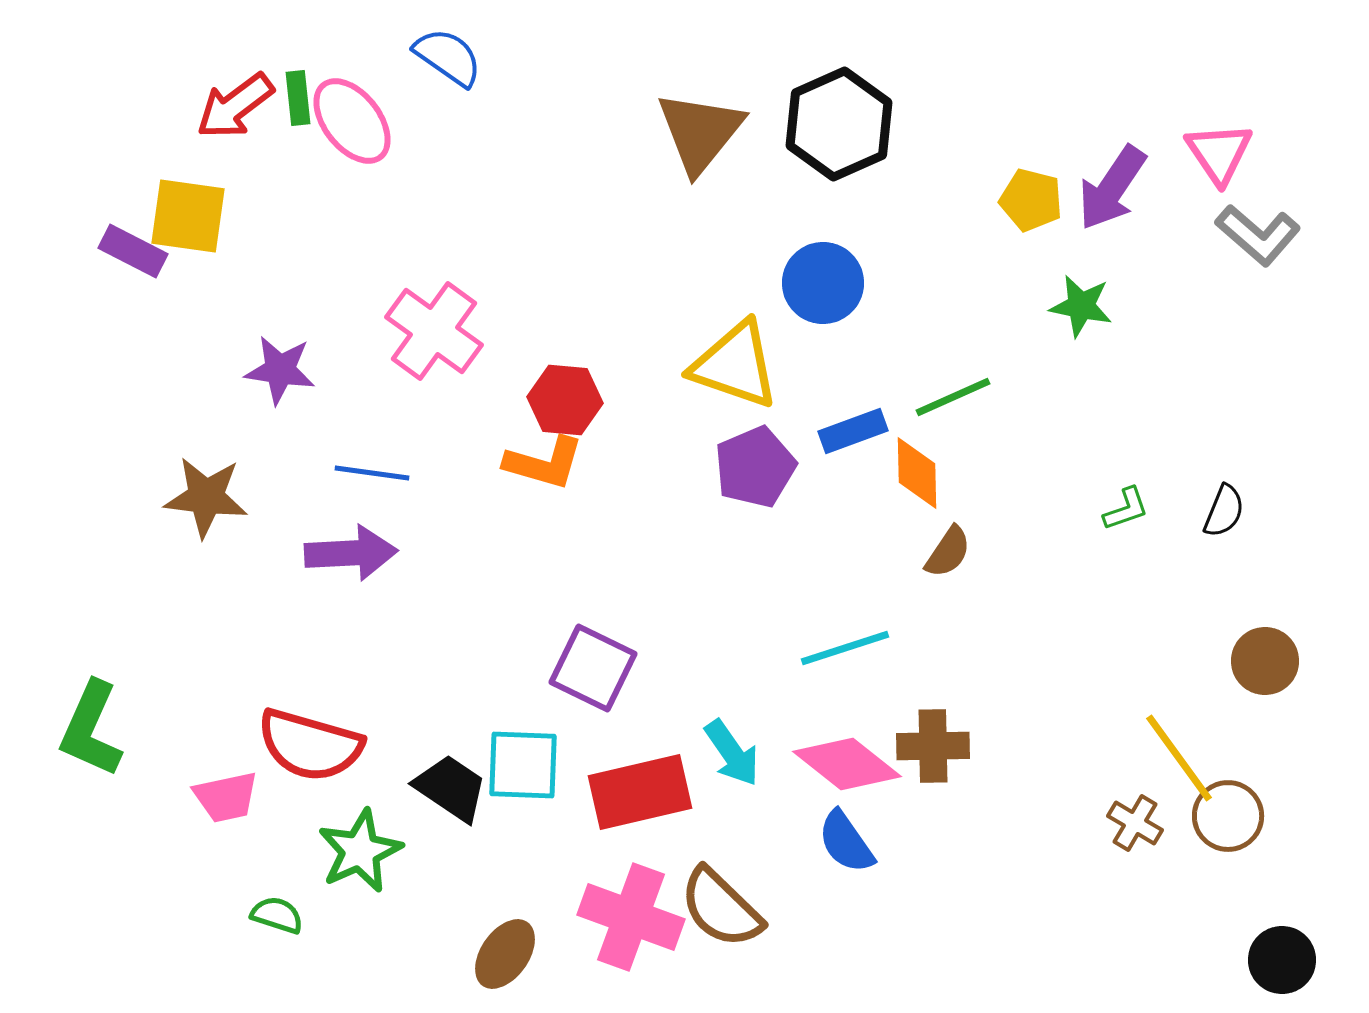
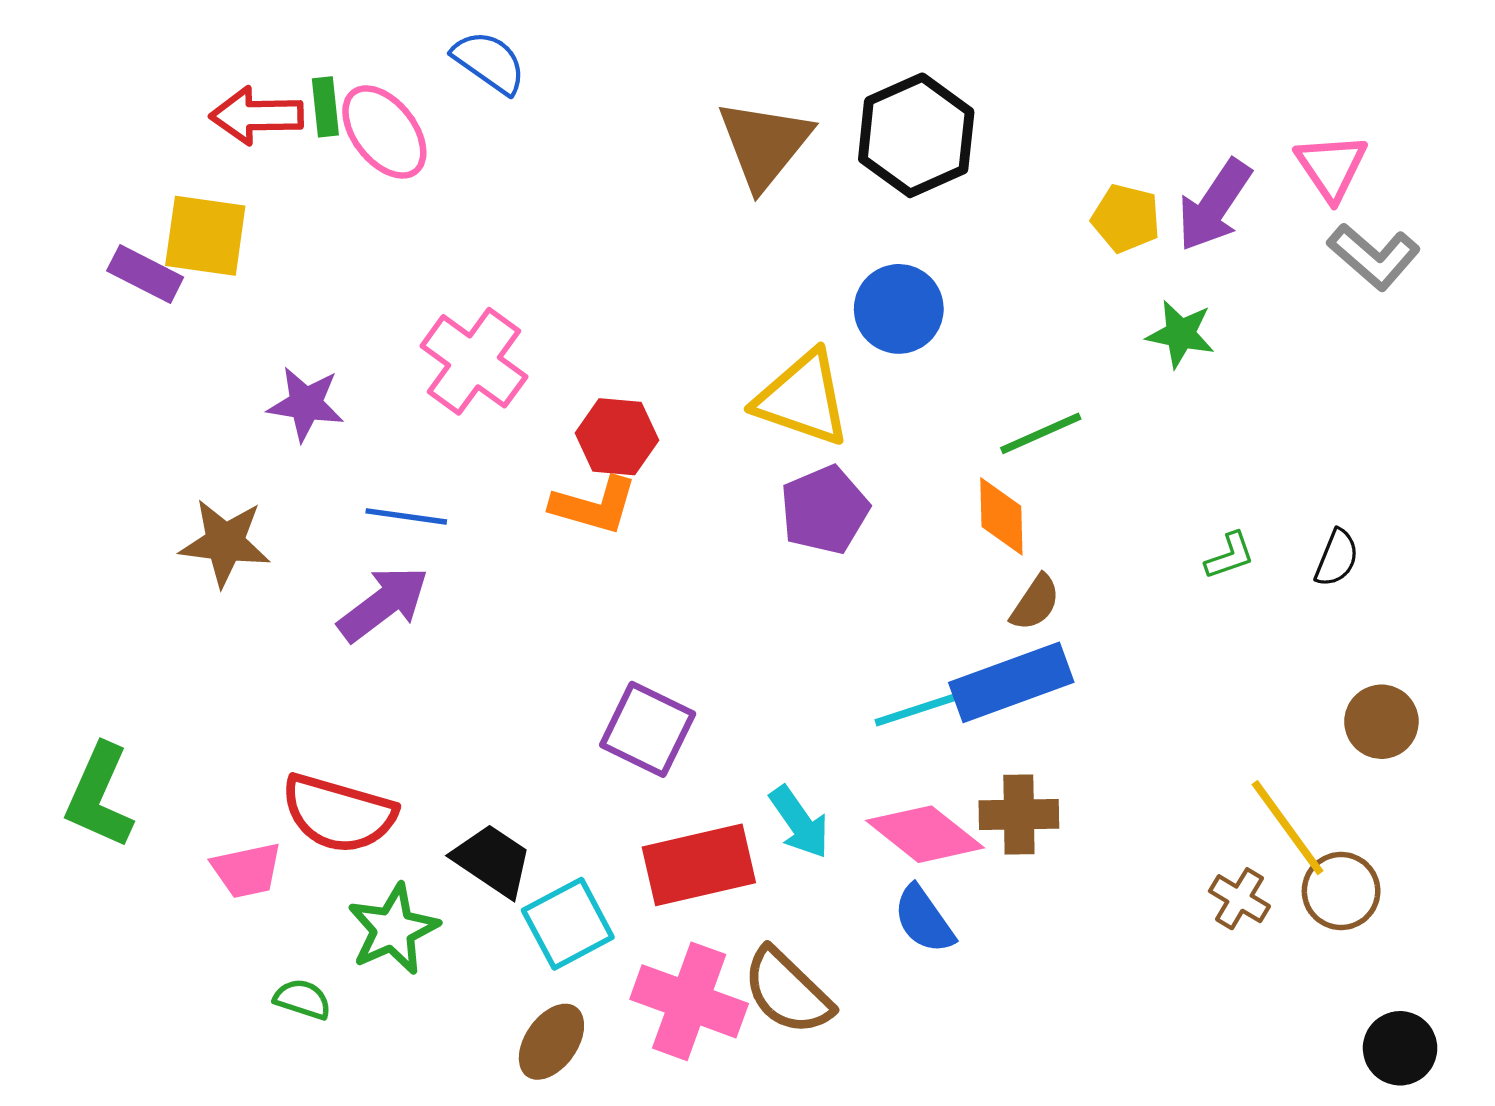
red arrow: (235, 106) -> (257, 116), turned 36
blue rectangle: (853, 431) -> (1011, 682), moved, size x1.6
purple arrow: (351, 553) -> (383, 604), turned -34
cyan square: (523, 765) -> (568, 924), moved, turned -30

